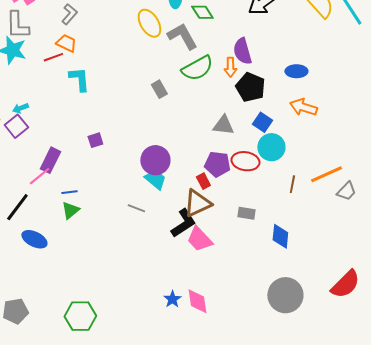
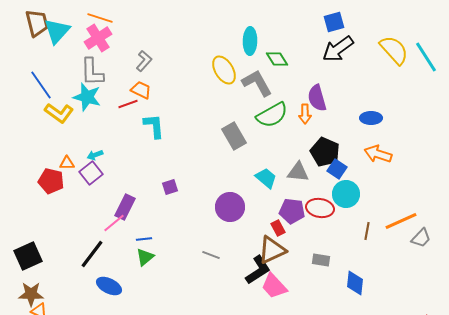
black pentagon: (250, 87) -> (325, 152), moved
gray rectangle: (159, 89) -> (234, 136), size x1.5
cyan trapezoid: (155, 179) -> (266, 178), moved

